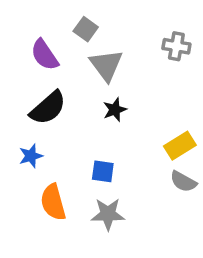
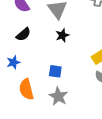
black semicircle: (48, 108) -> (23, 34), size x0.7
gray star: (108, 214) -> (58, 96), turned 30

